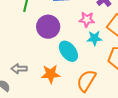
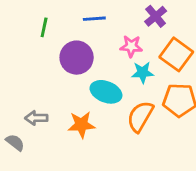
cyan ellipse: (68, 51) -> (106, 92), turned -30
orange semicircle: (86, 81) -> (140, 116), moved

